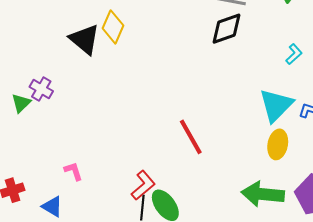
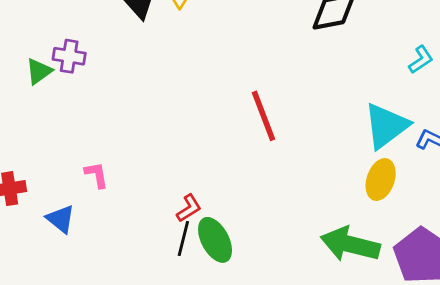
purple cross: (41, 89) -> (69, 56), turned -30
red line: (191, 137) -> (264, 116), moved
red L-shape: (143, 185) -> (189, 208), size x0.7

